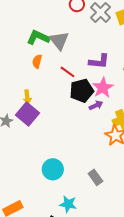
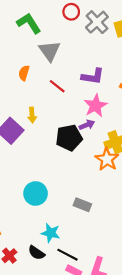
green L-shape: (38, 37) -> (29, 23), moved, turned 30
black pentagon: (82, 91) -> (69, 138), moved
yellow arrow: (27, 97) -> (32, 115), moved
gray rectangle: (95, 177) -> (82, 205), turned -35

